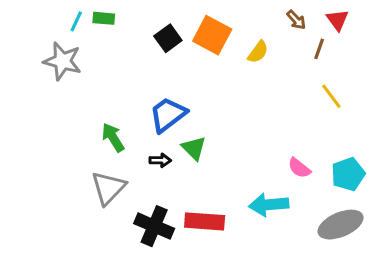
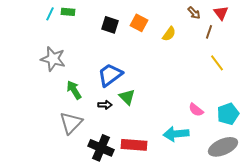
orange square: (212, 35) -> (139, 23), size x0.7
black square: (168, 38) -> (110, 25), turned -36
gray star: (63, 61) -> (53, 59), moved

